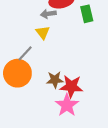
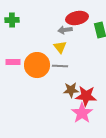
gray line: (25, 53) -> (60, 66), moved, turned 49
orange circle: (17, 73) -> (37, 65), moved

